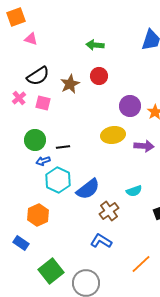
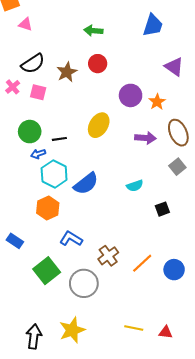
yellow ellipse: (113, 135) -> (99, 125), moved, turned -50
brown cross: (109, 211) -> (108, 256), moved
orange hexagon: (38, 215) -> (48, 208), moved
blue L-shape: (101, 241) -> (71, 239), moved

